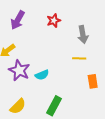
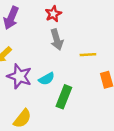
gray arrow: (83, 35) -> (57, 40), moved
green rectangle: (54, 106) -> (64, 97), moved

